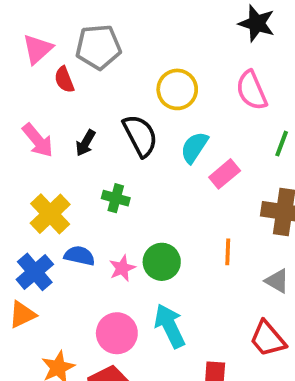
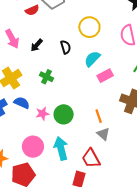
red semicircle: (64, 80) -> (32, 10), turned -104
black semicircle: (140, 136) -> (66, 47), size x0.6
orange line: (228, 252) -> (99, 116), turned -32
gray triangle: (277, 281) -> (103, 134), moved
red trapezoid: (268, 339) -> (91, 158), moved

